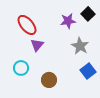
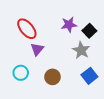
black square: (88, 14) -> (89, 31), moved
brown circle: (49, 80) -> (52, 77), moved

